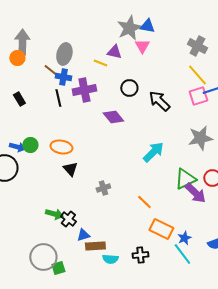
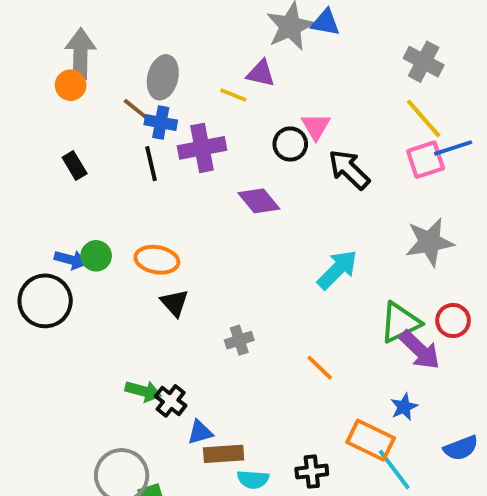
pink triangle: (142, 46) -> (316, 126), moved
orange rectangle: (161, 229) -> (371, 440), moved
blue star: (184, 238) -> (404, 407), moved

